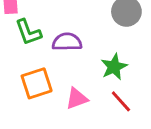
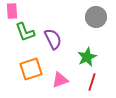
purple semicircle: (67, 42) -> (53, 39), turned 65
red line: (121, 101) -> (92, 82), turned 60

